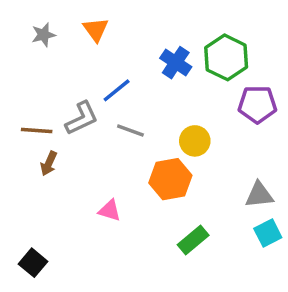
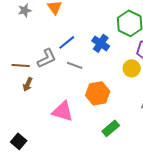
blue cross: (176, 63) -> (101, 43), moved
yellow circle: (195, 141) -> (132, 68), moved
pink triangle: (110, 210) -> (63, 111), size x1.6

